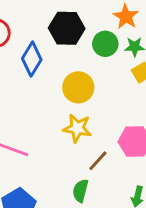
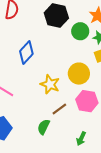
blue diamond: (32, 59) -> (26, 52), moved
yellow circle: (78, 87) -> (79, 74), moved

